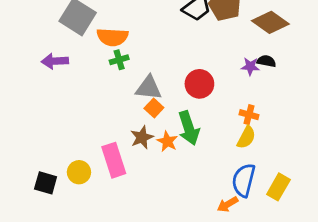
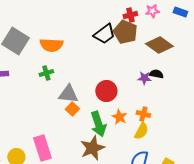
orange semicircle: (112, 37) -> (51, 45), moved
brown star: (142, 137) -> (92, 148), moved, size x1.4
orange star: (167, 141) -> (119, 117), moved

